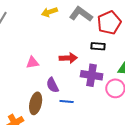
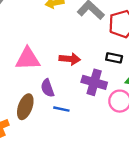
black rectangle: (98, 46) -> (114, 58), moved
pink triangle: (33, 62) -> (28, 59), size x1.6

